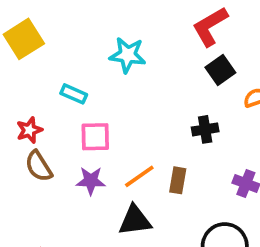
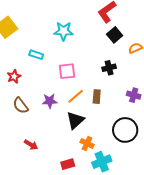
pink square: (95, 137) -> (67, 71), moved
brown semicircle: (39, 166) -> (21, 106), moved
black triangle: (135, 220) -> (75, 120), turned -30

